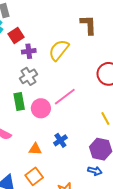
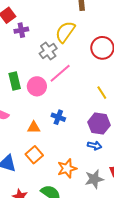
yellow semicircle: (59, 50) -> (65, 32), moved
gray cross: (28, 76) -> (48, 51), moved
blue cross: (60, 140) -> (58, 117), turned -32

